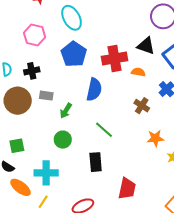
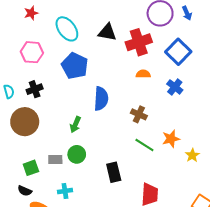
black triangle: (146, 46) -> (107, 32), moved
red cross: (115, 58) -> (139, 42), moved
gray rectangle: (46, 96) -> (55, 159), moved
brown cross: (142, 106) -> (139, 114), moved
green line: (104, 130) -> (144, 145), moved
cyan cross: (46, 173) -> (65, 191), size x0.6

